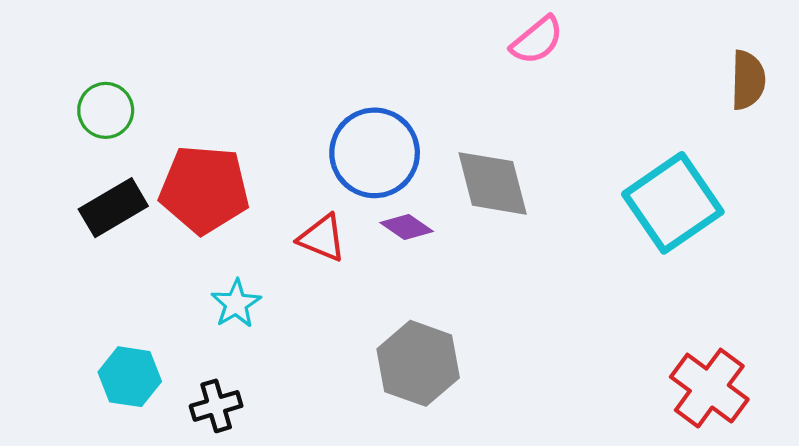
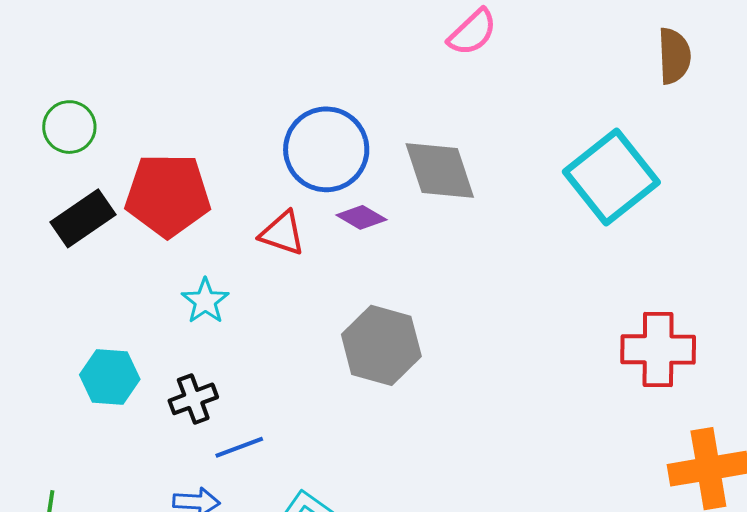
red cross: (709, 388) -> (658, 349), turned -32

